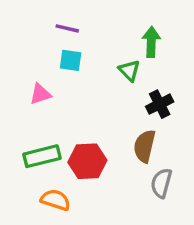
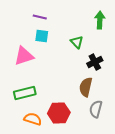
green arrow: (151, 42) -> (100, 20), moved
pink triangle: (40, 94) -> (24, 56), size x1.5
red hexagon: (87, 161) -> (59, 113), moved

